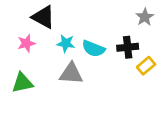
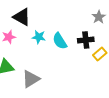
cyan semicircle: (93, 49) -> (60, 41), turned 36
gray triangle: (71, 74) -> (31, 79), moved, turned -36

